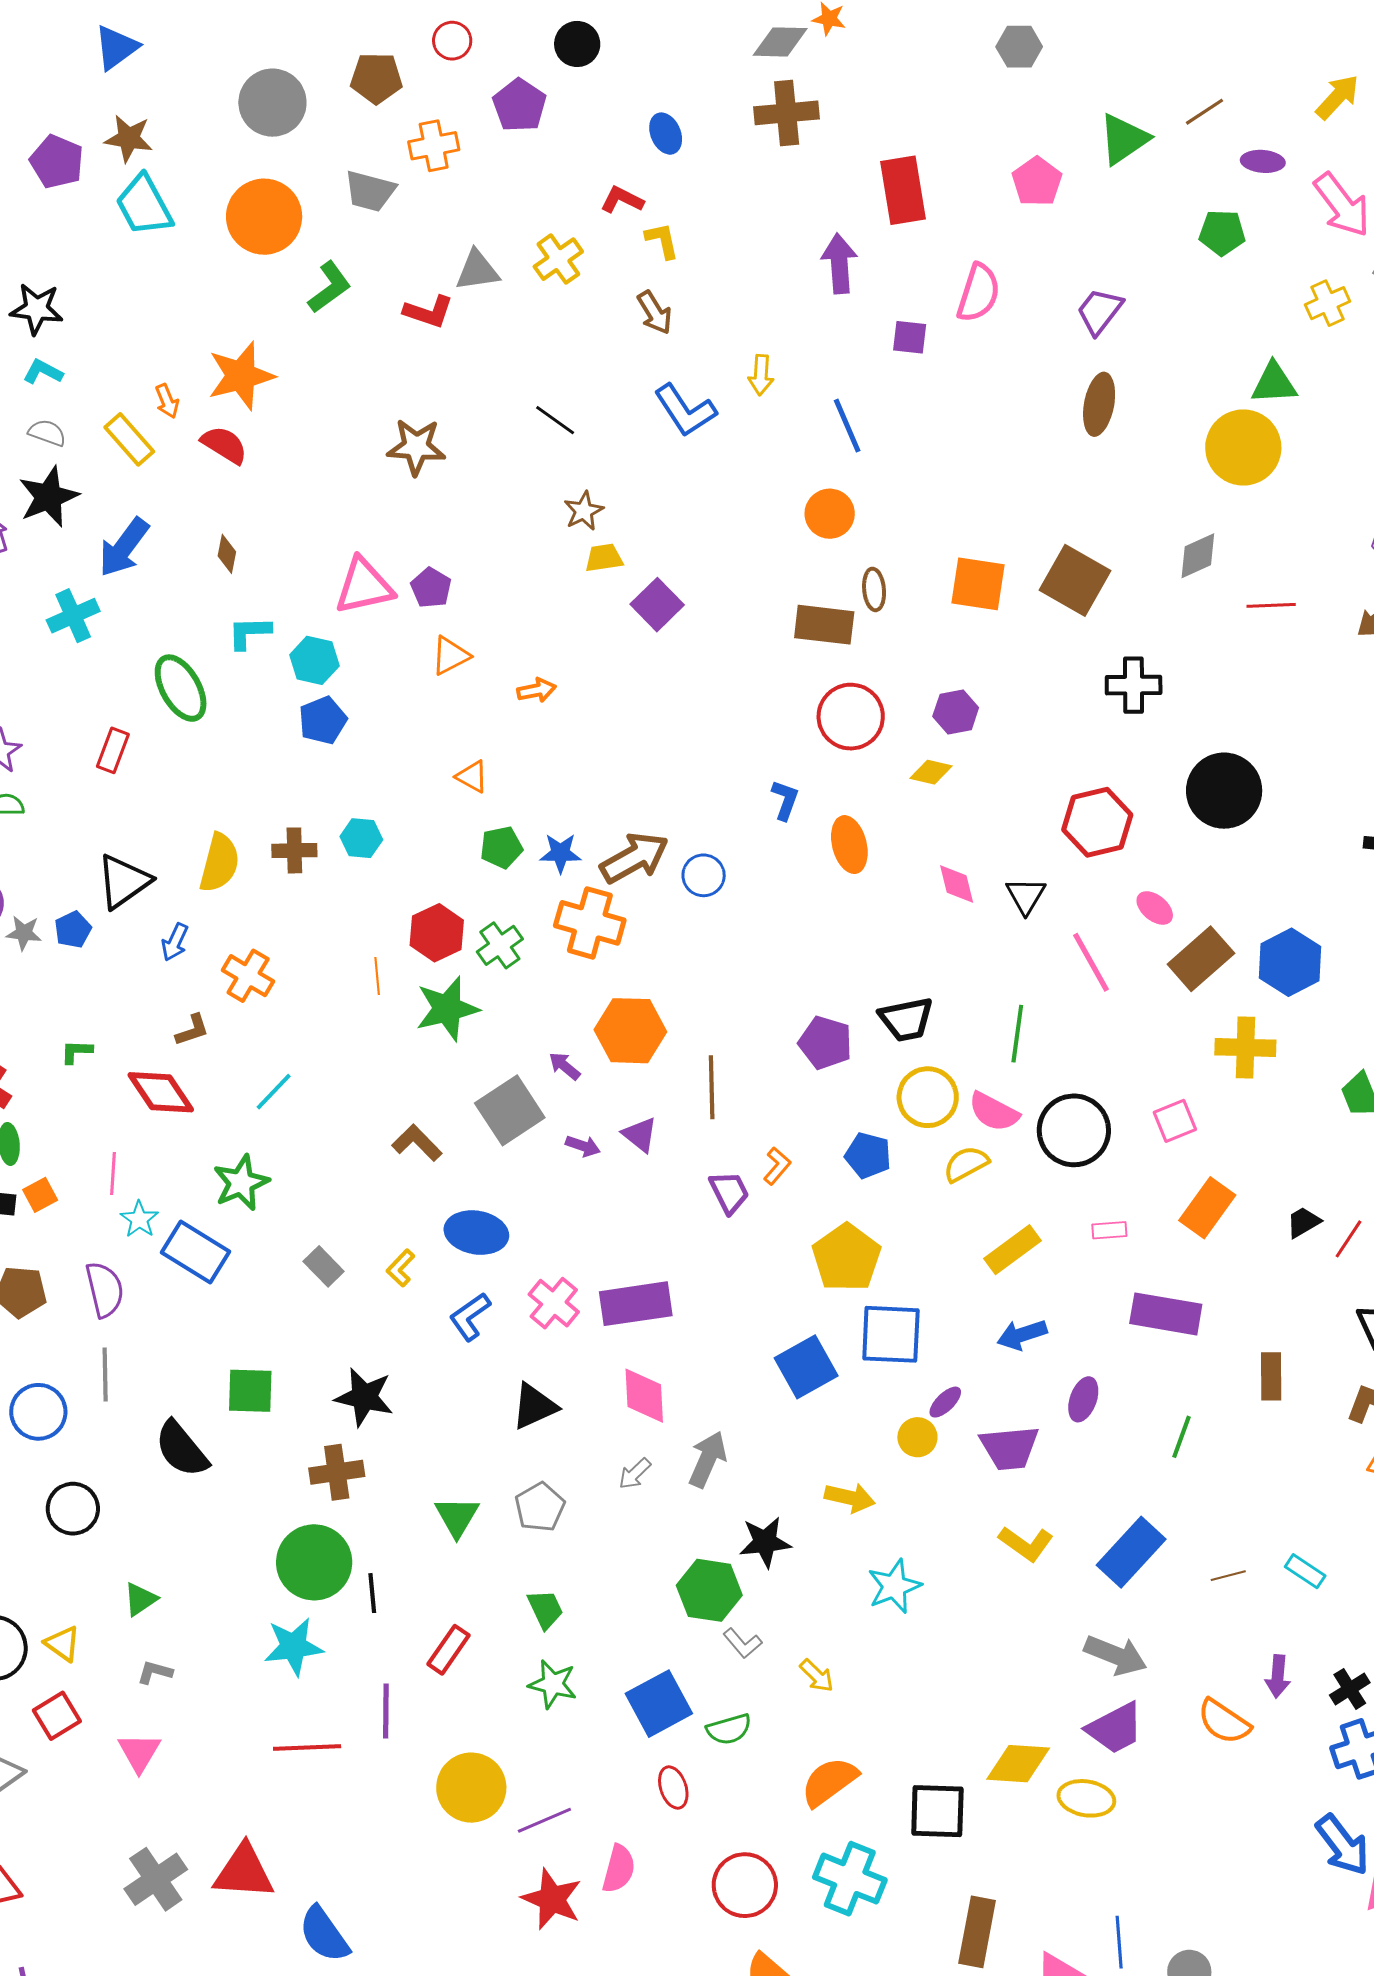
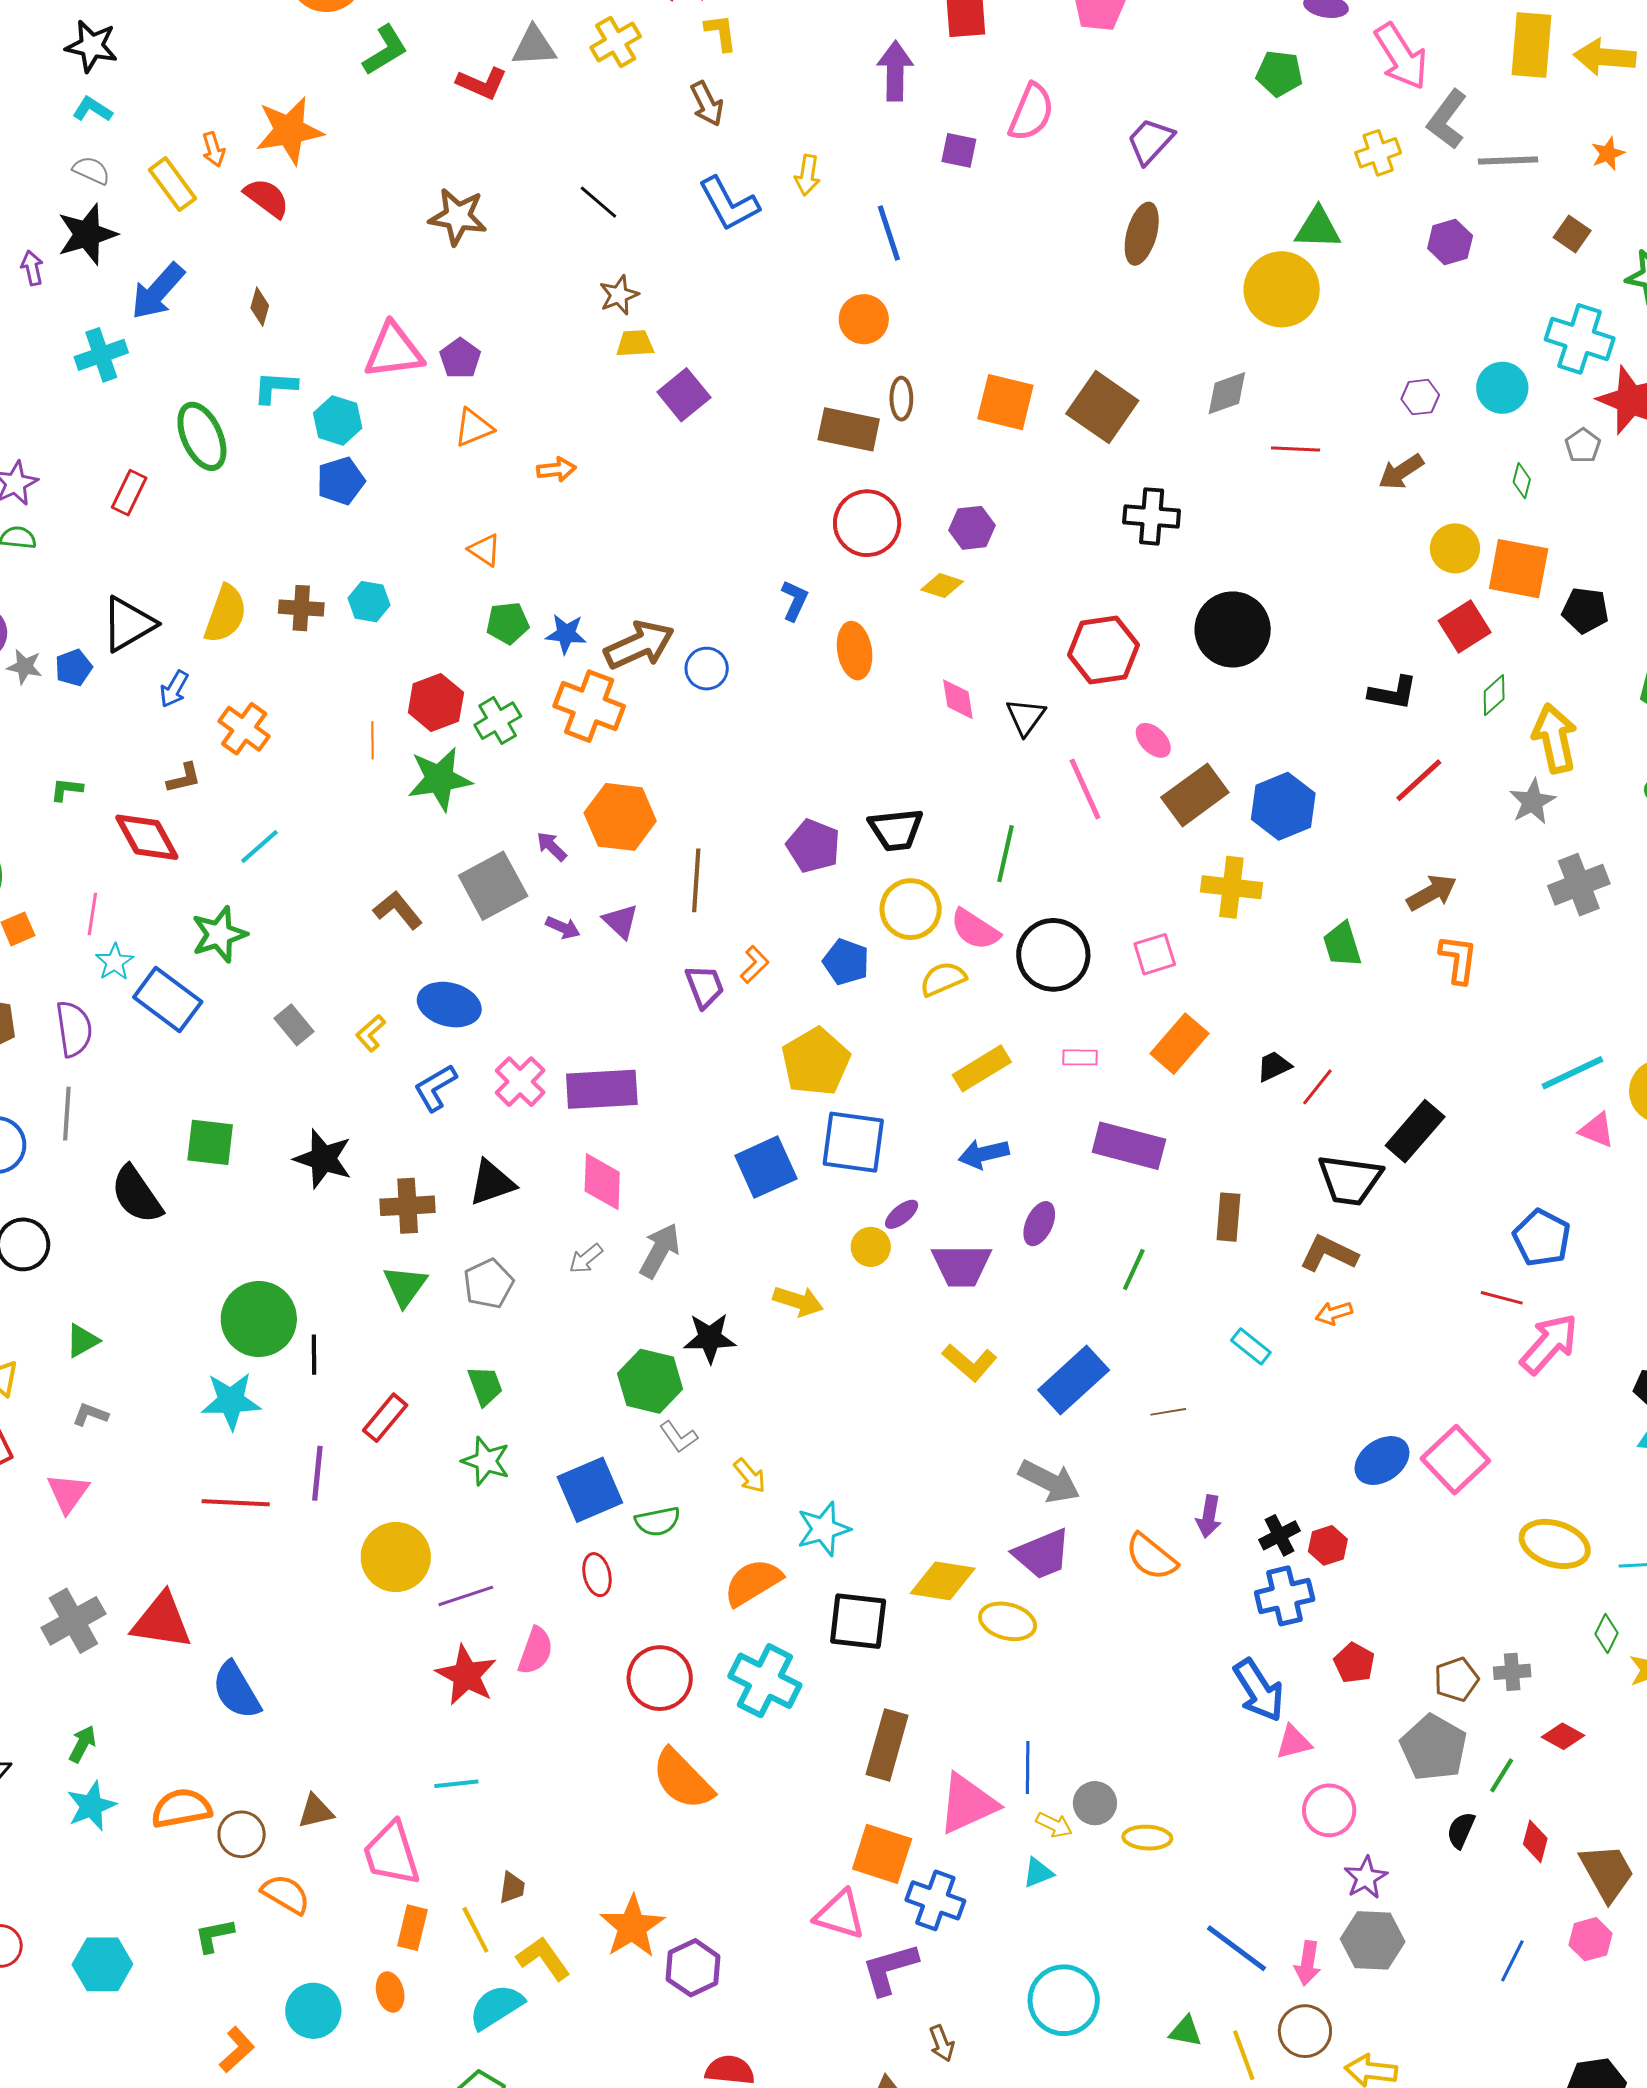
brown cross: (337, 1472) -> (408, 1206), moved
cyan rectangle: (1305, 1571) -> (1251, 1346), moved
cyan star: (894, 1586) -> (823, 1529), moved

